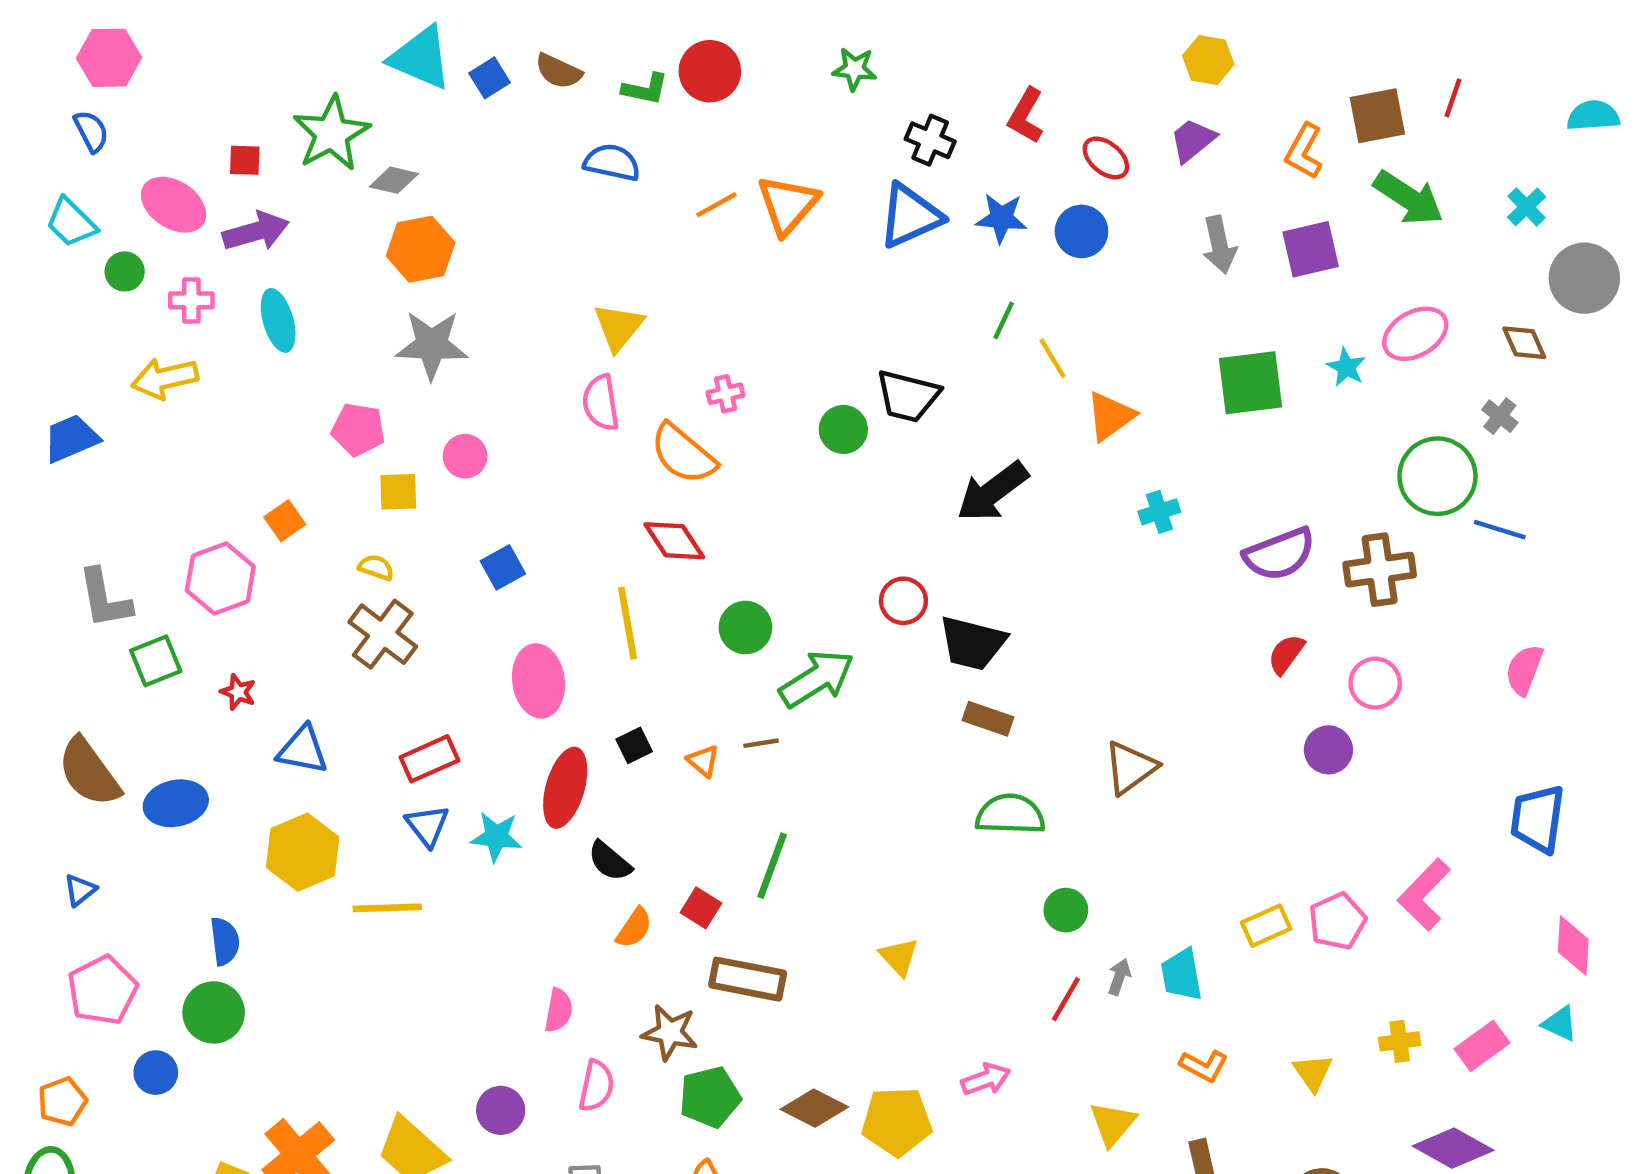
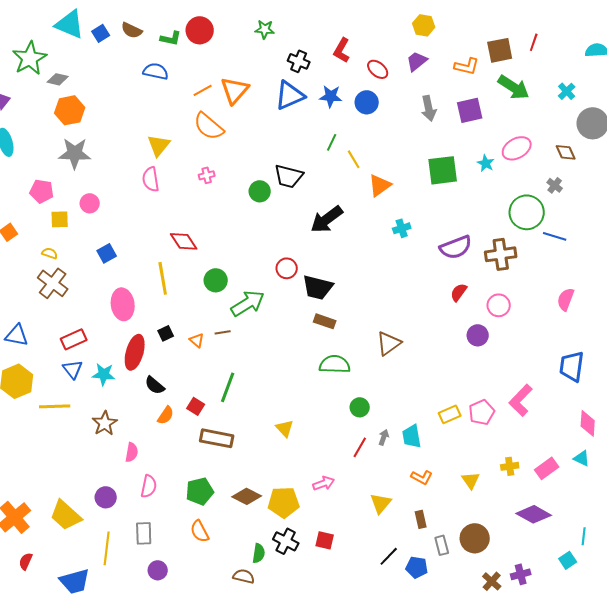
orange L-shape: (1304, 151) -> (467, 66), turned -105
orange semicircle: (683, 454) -> (209, 126), moved
brown star: (670, 1032) -> (105, 423), moved, turned 30

